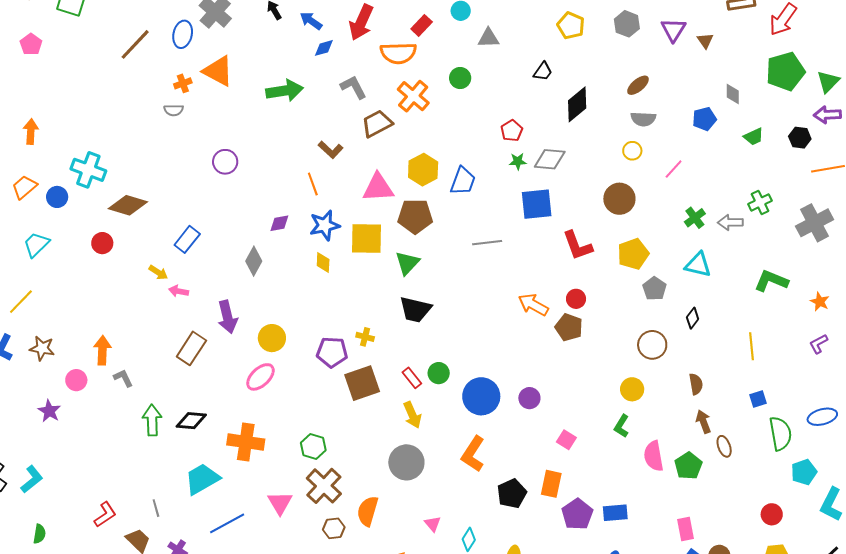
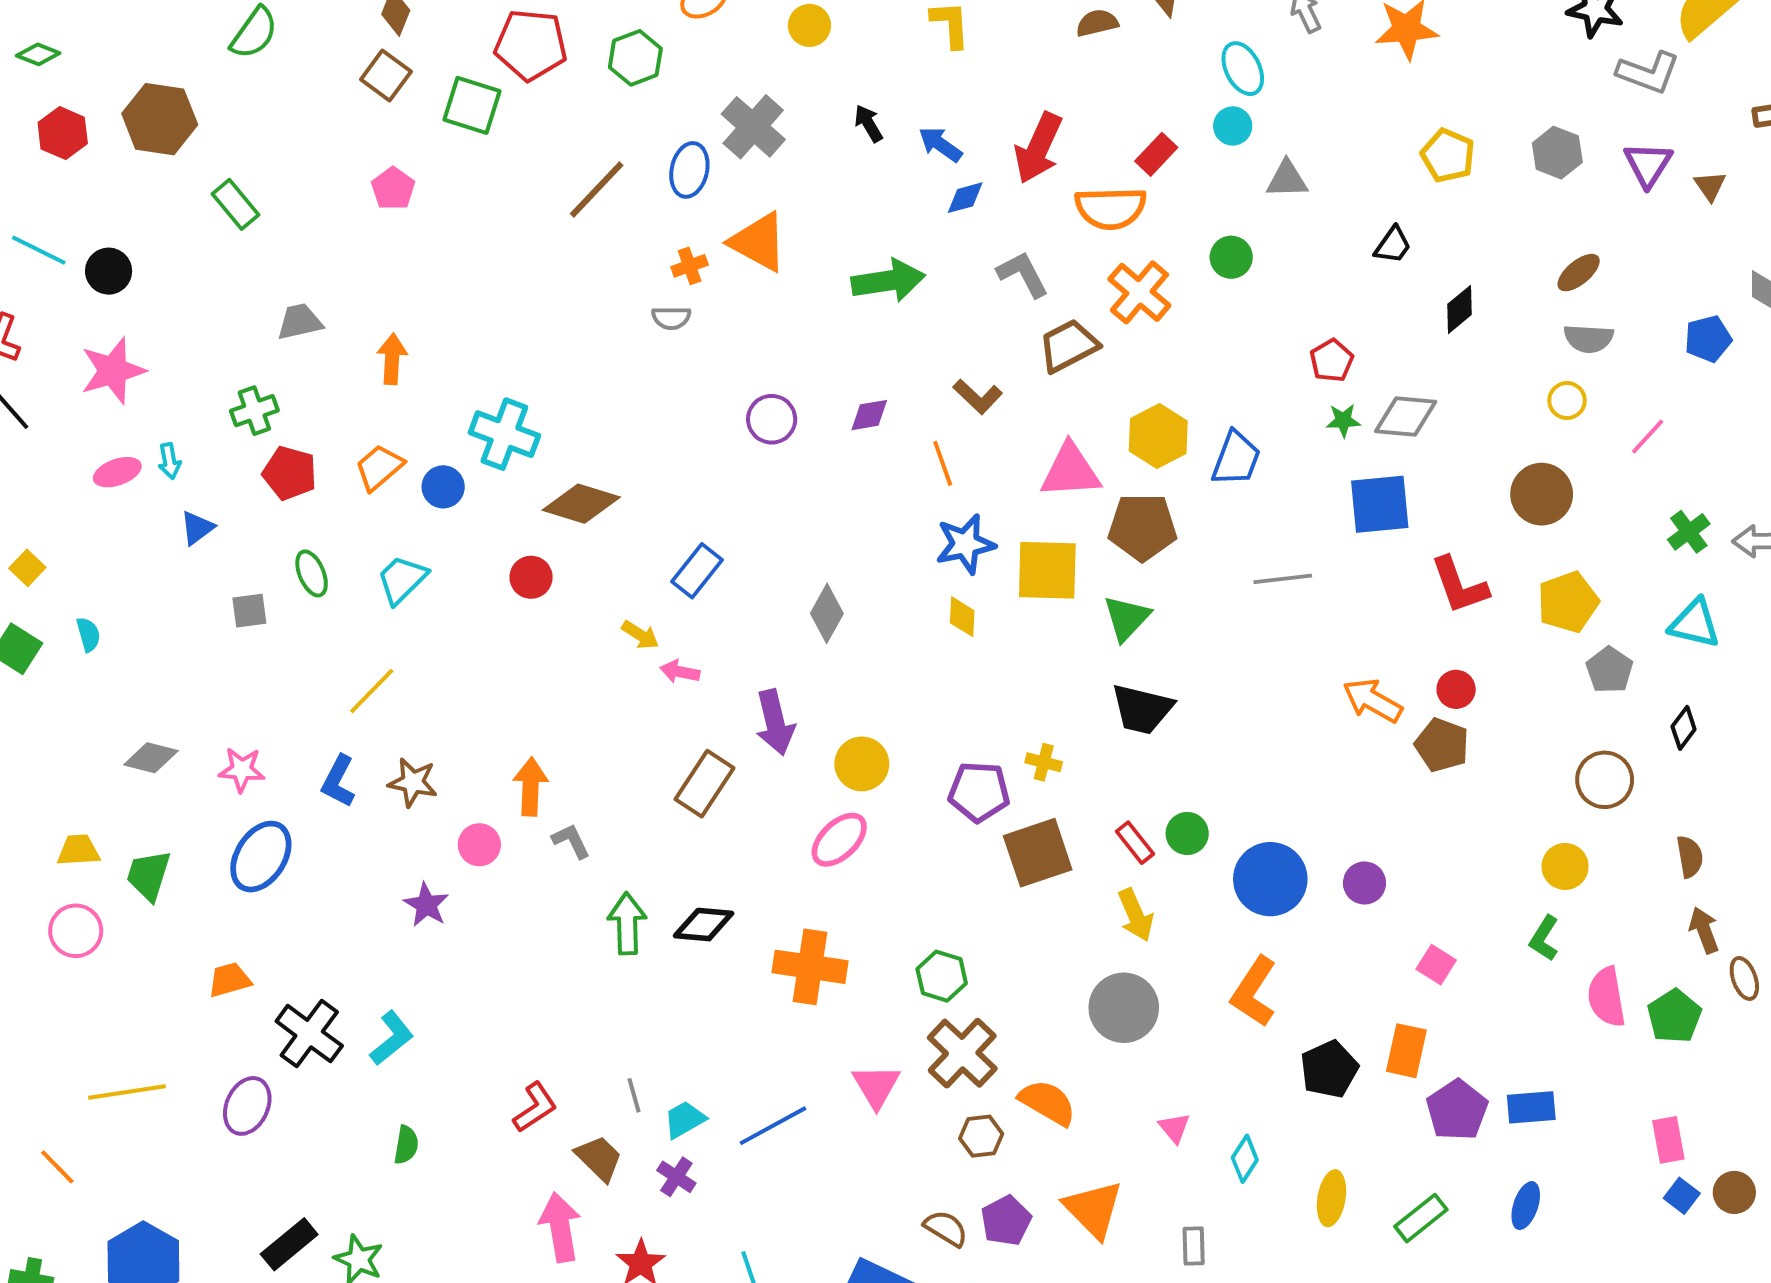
black diamond: (577, 104) -> (1460, 309), size x0.7
purple diamond: (279, 223) -> (869, 415), moved
cyan trapezoid: (202, 479) -> (685, 1120), moved, size x0.6
orange semicircle: (368, 511) -> (1048, 1103), turned 104

